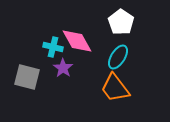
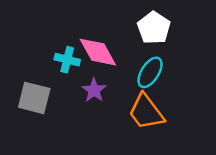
purple star: (63, 68) -> (94, 90), moved

